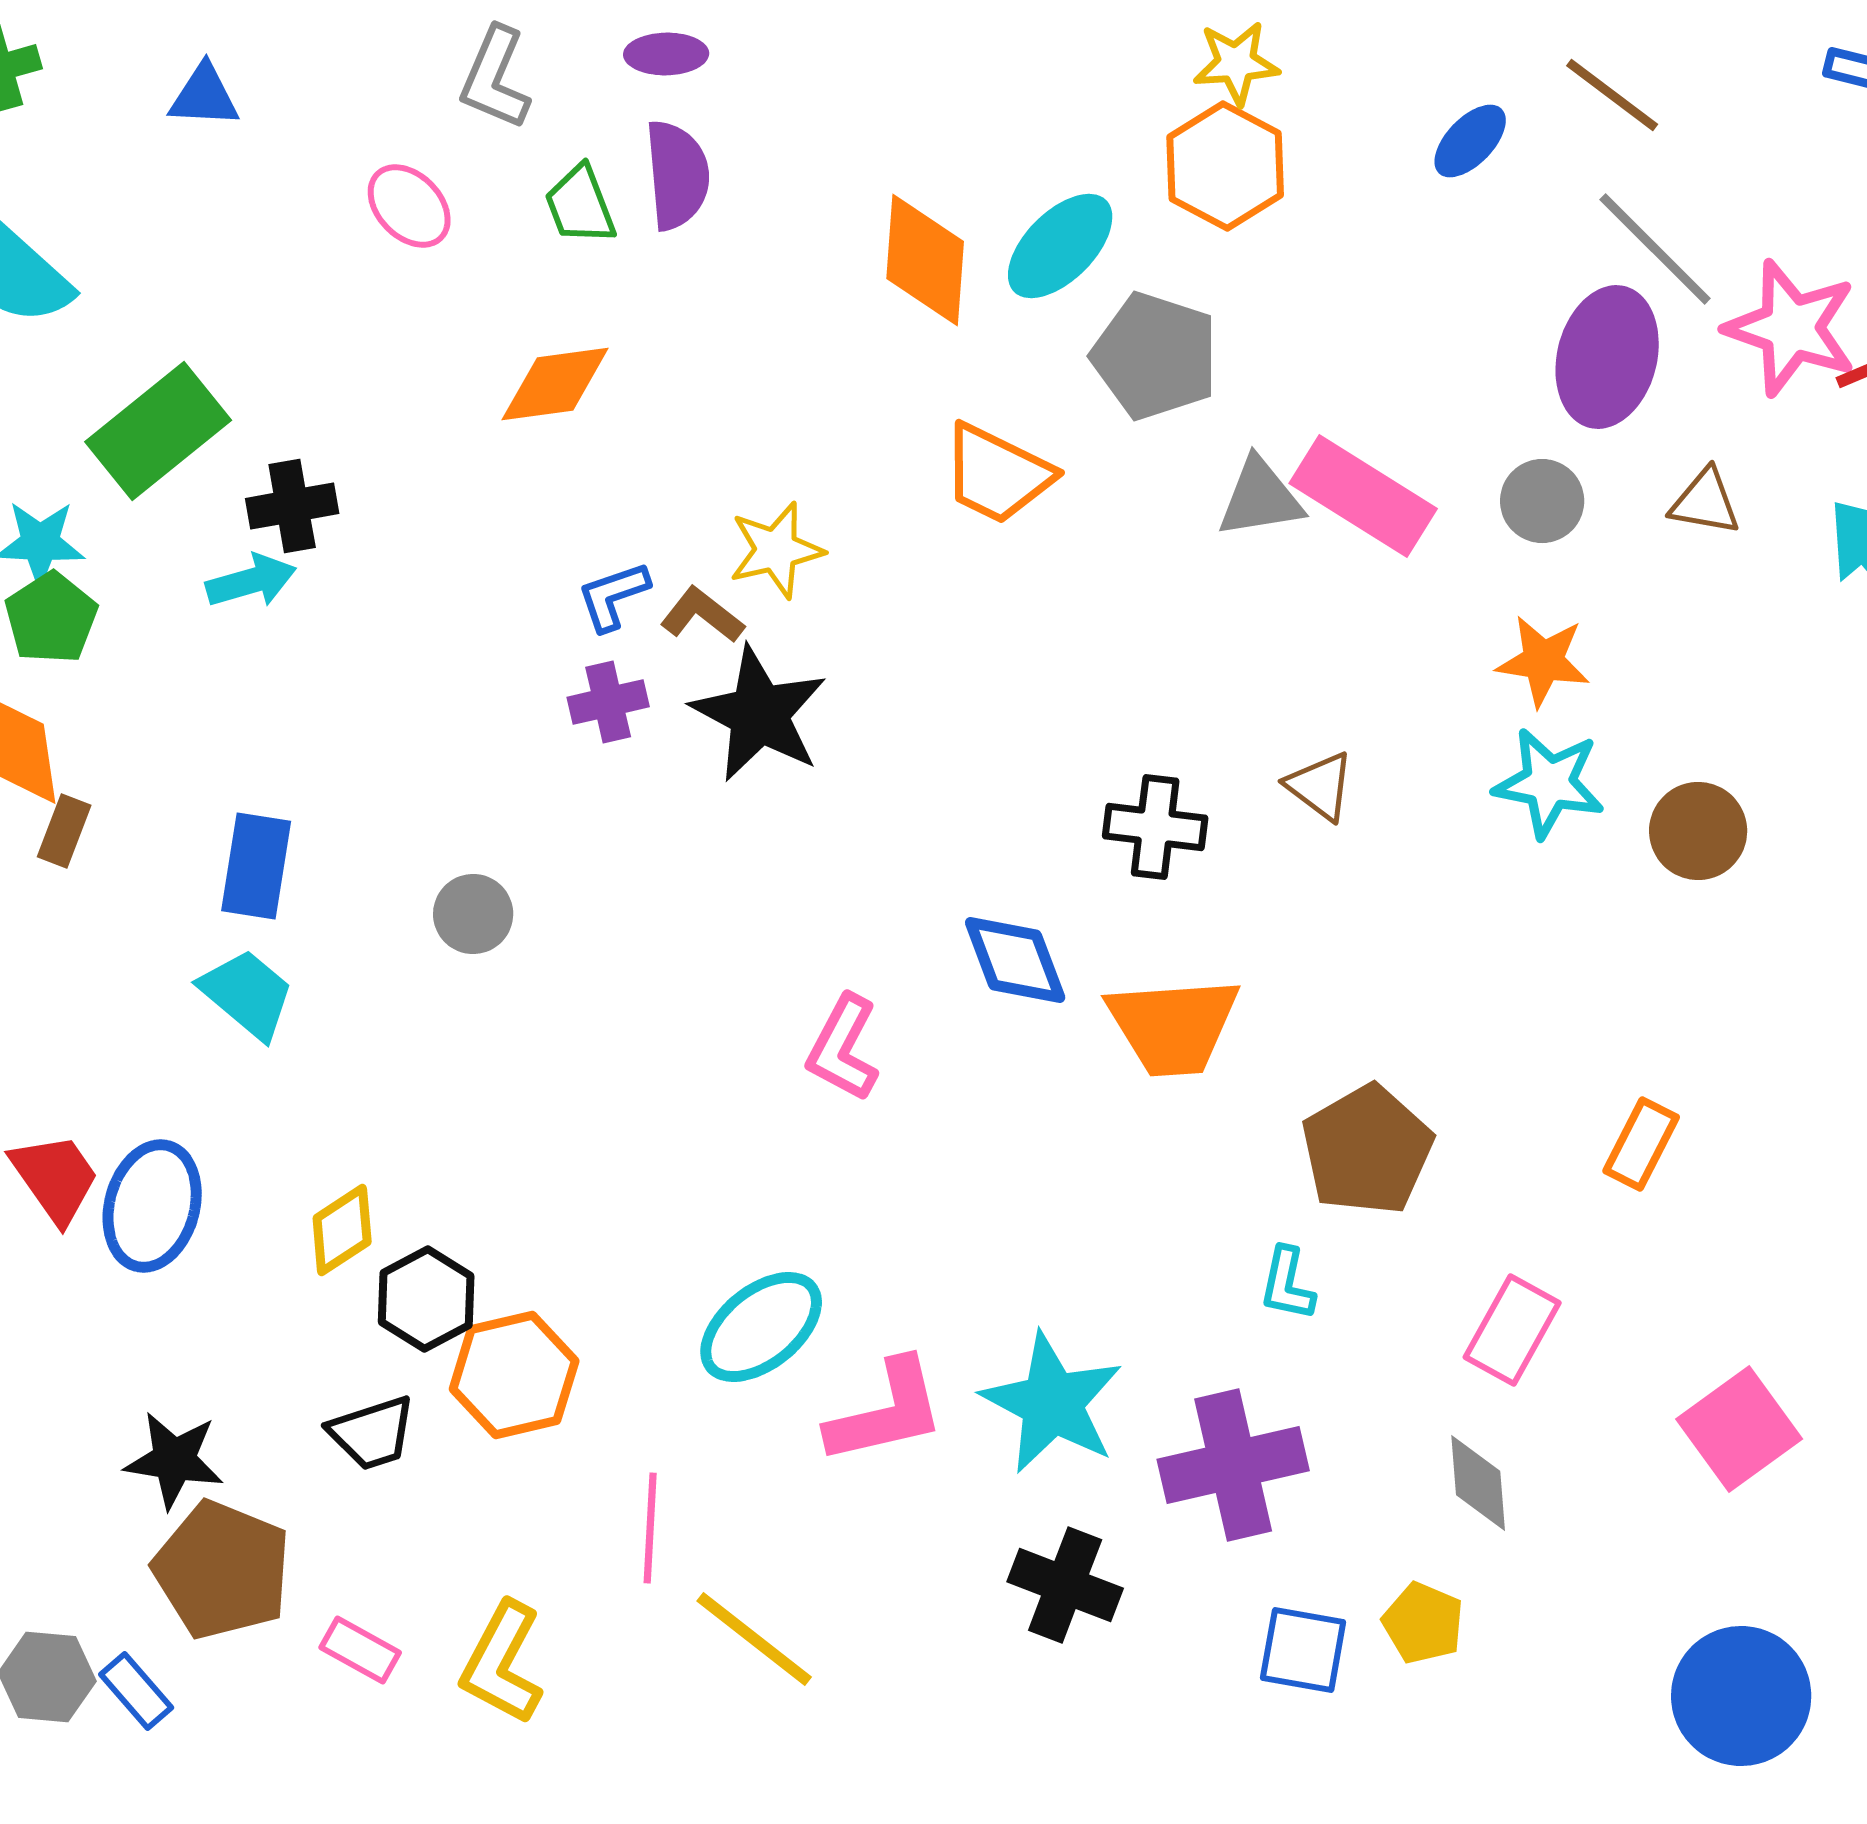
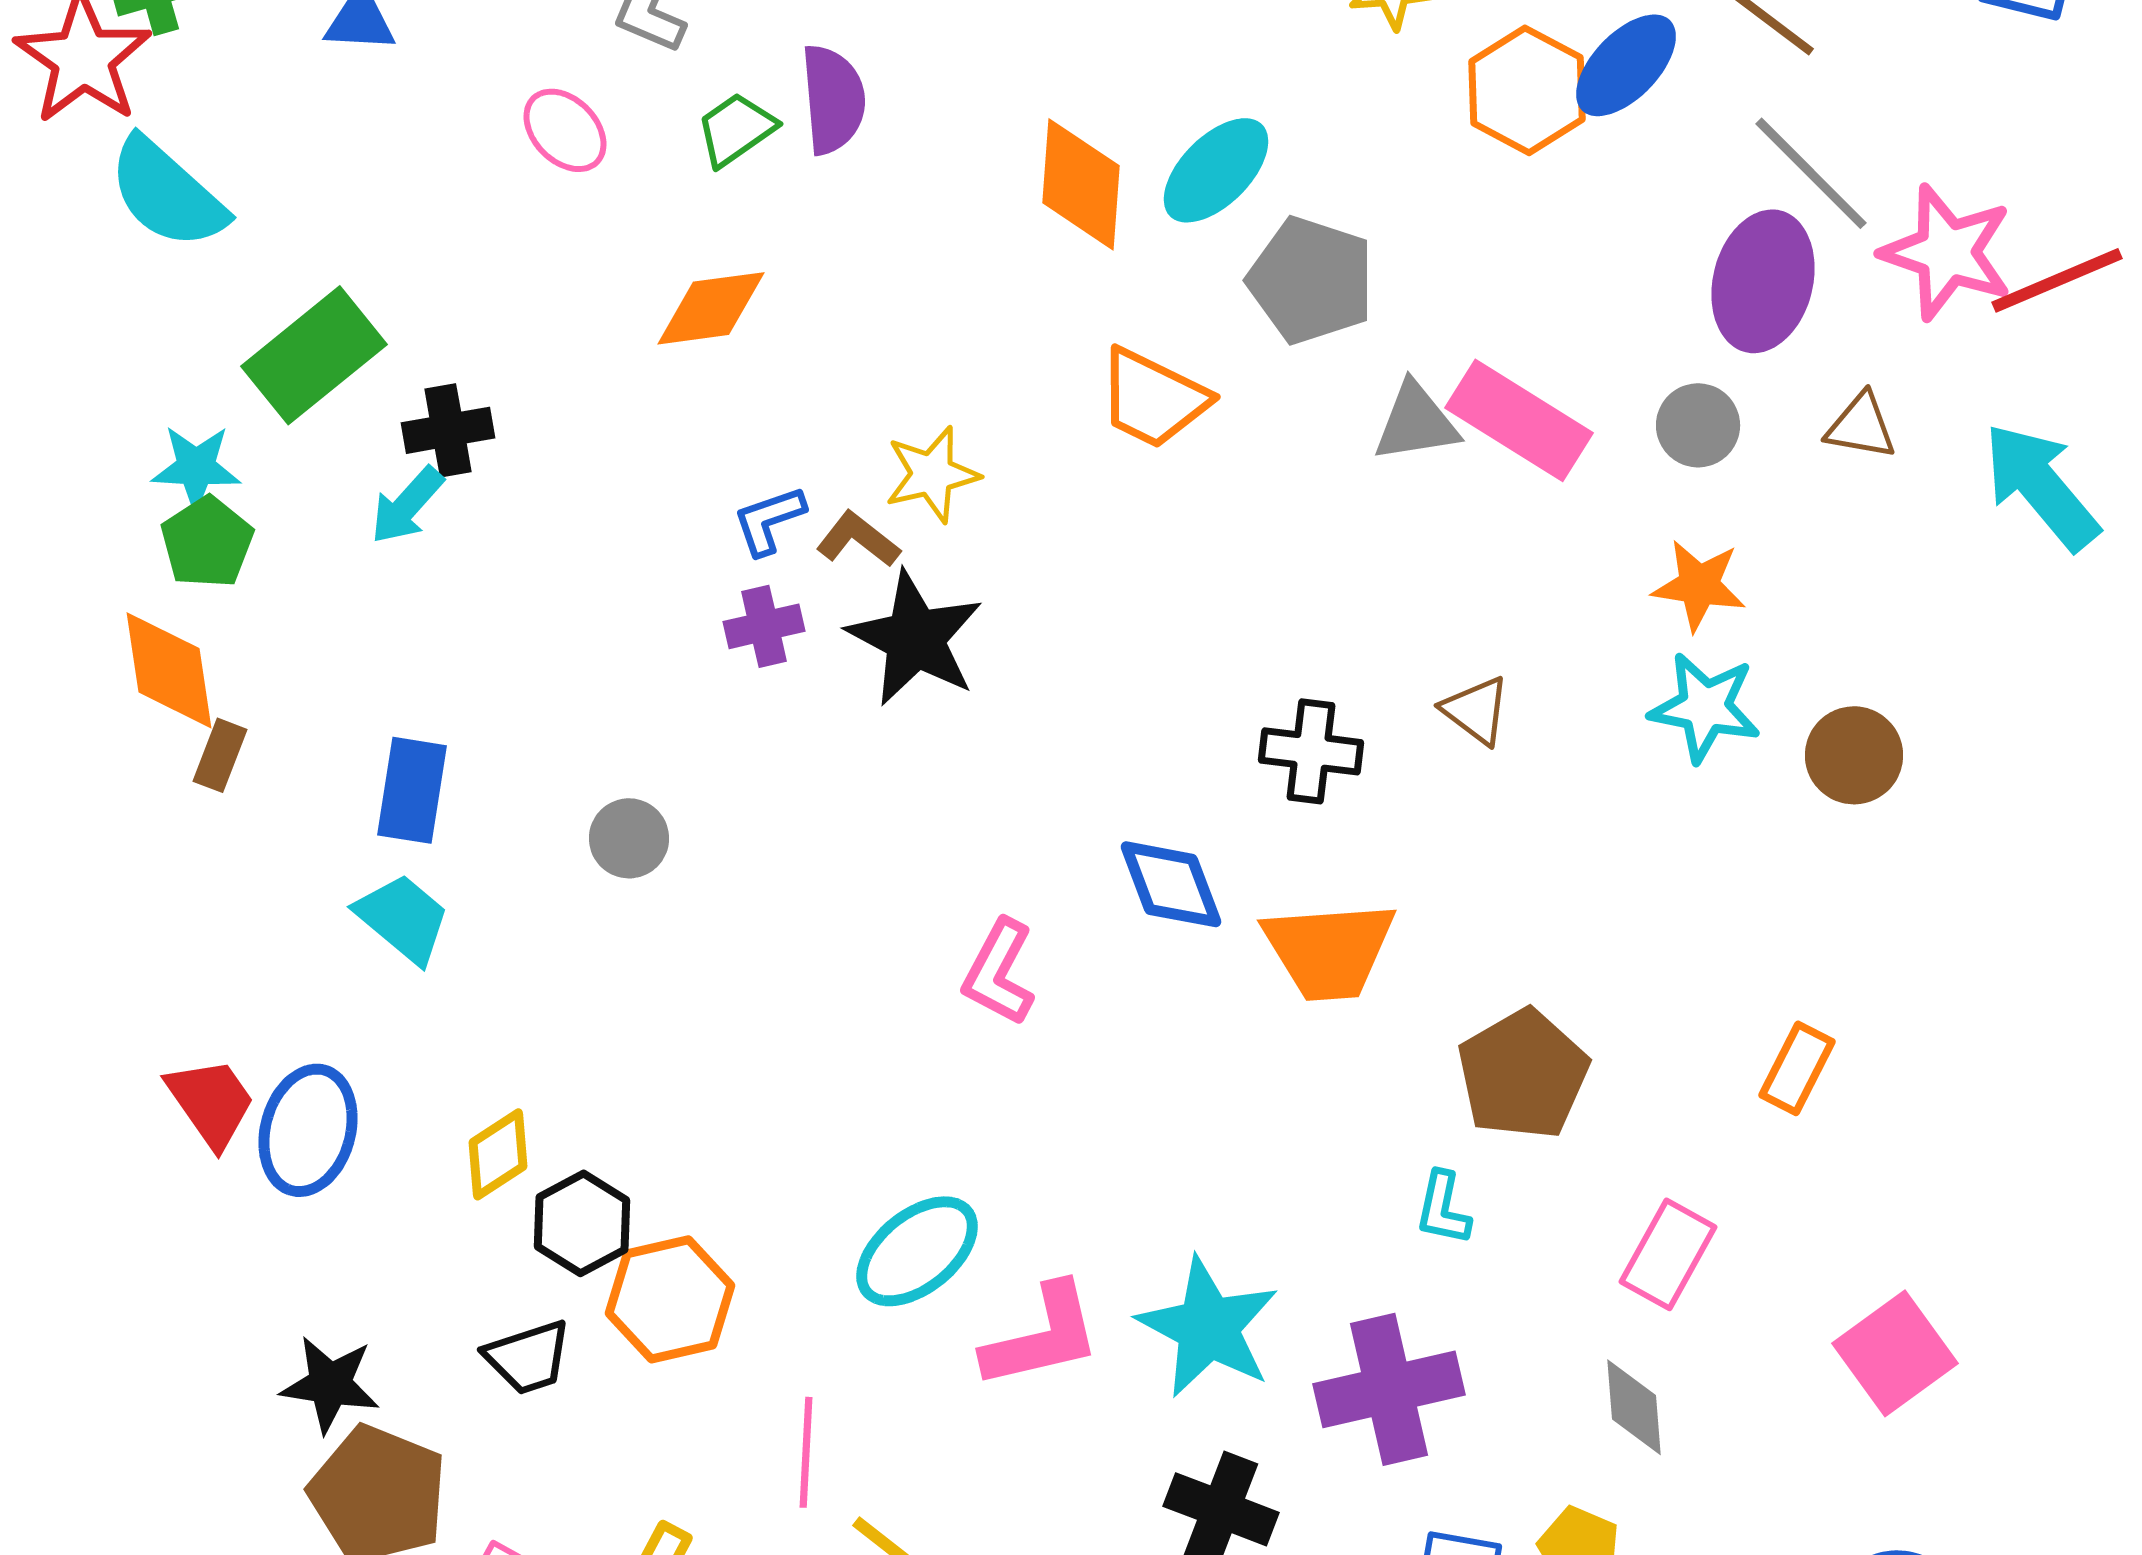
blue ellipse: (1470, 141) -> (1626, 65), size x1.4
orange hexagon: (1225, 166) -> (1527, 90), moved
green trapezoid: (580, 205) -> (736, 129), turned 76
cyan arrow: (251, 581) -> (407, 505), turned 148

